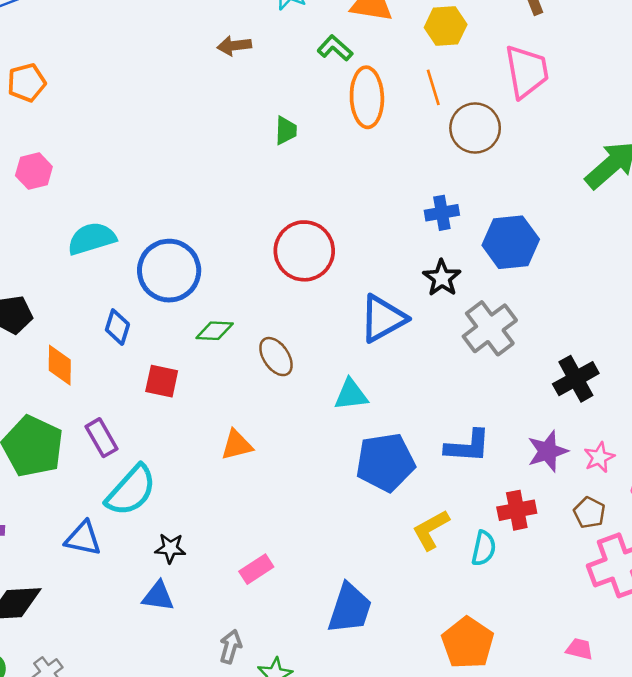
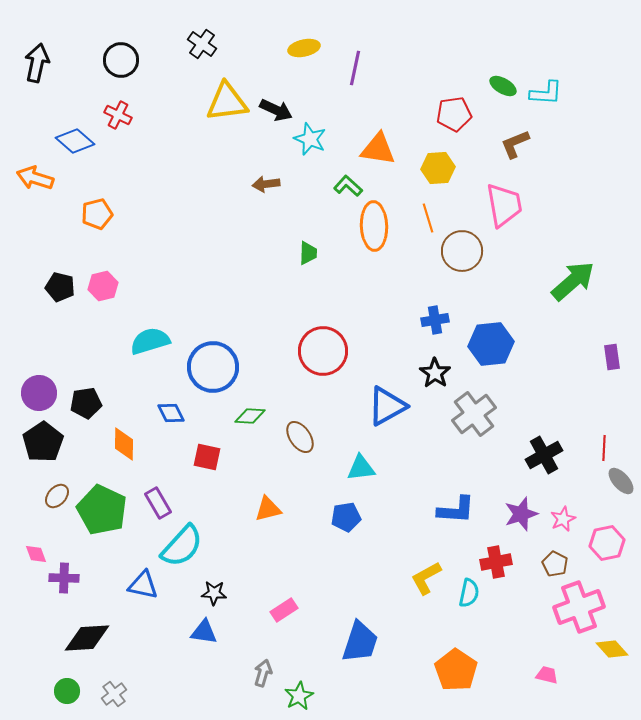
blue diamond: (117, 327) -> (171, 413), turned -44
blue pentagon: (385, 462) -> (346, 517), moved, size x0.6

